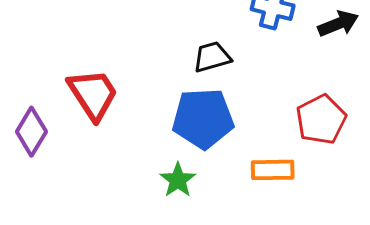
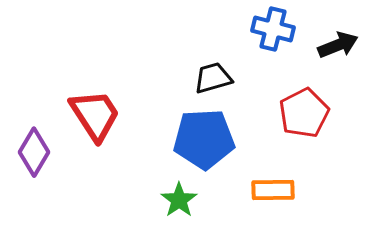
red pentagon: (321, 120) -> (304, 113), moved

